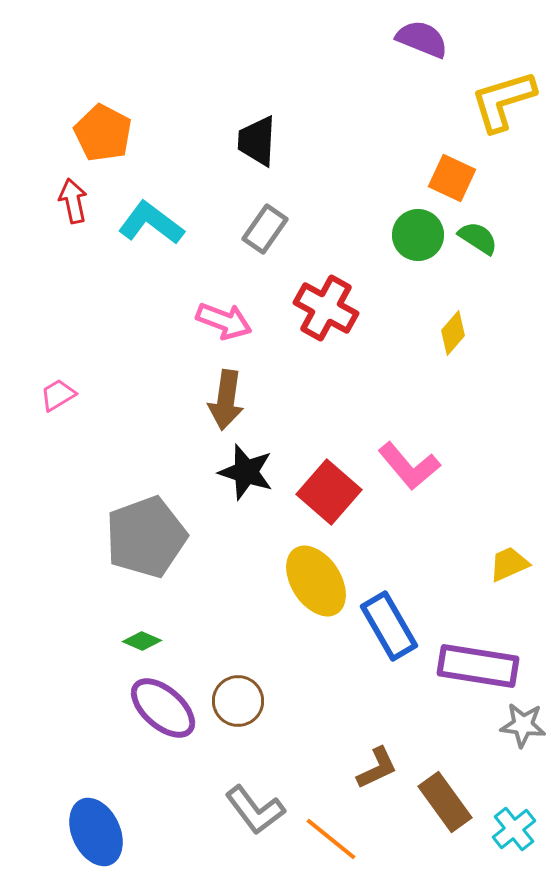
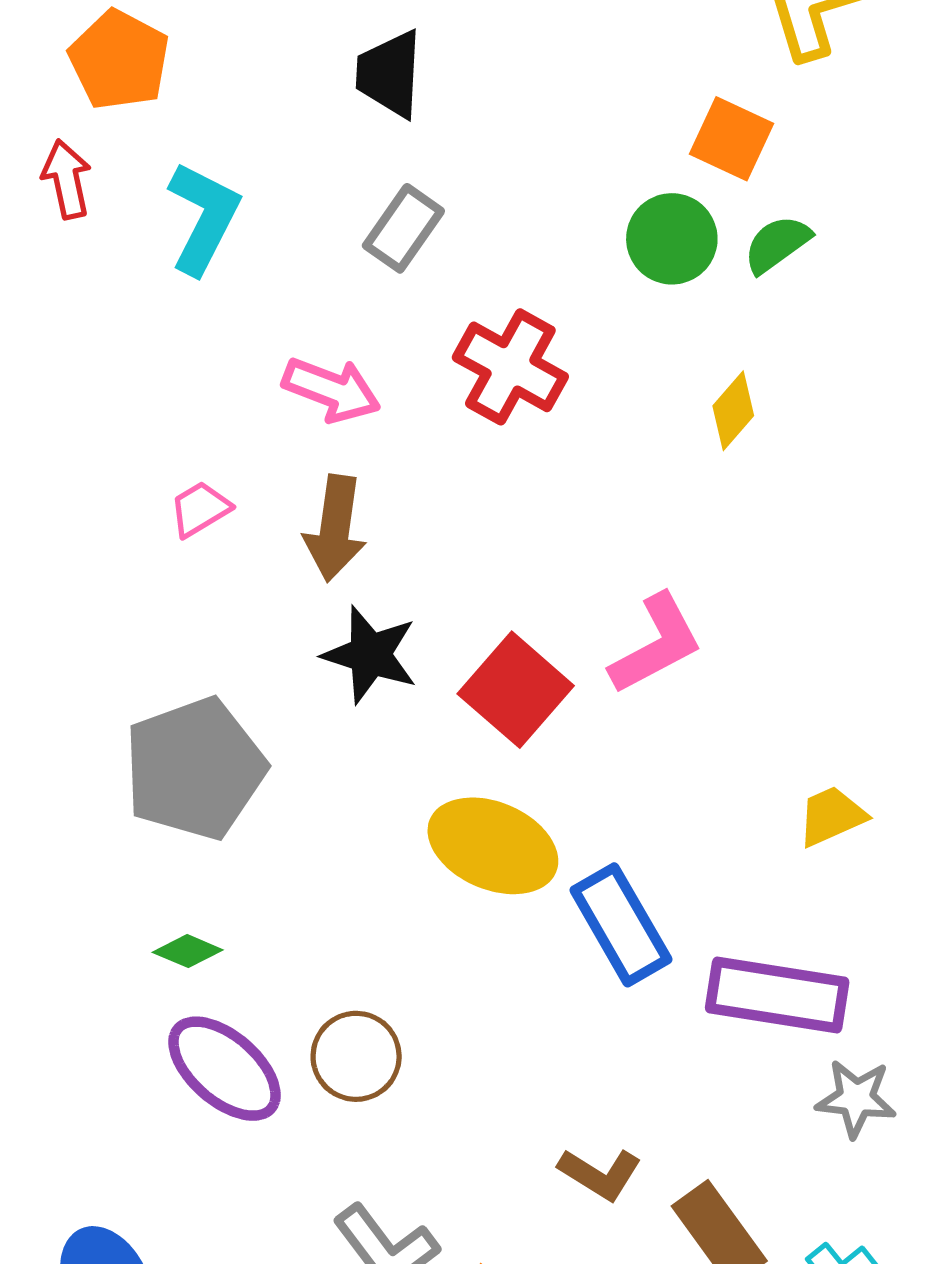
cyan L-shape: (151, 223) -> (203, 218), turned 80
green semicircle: (478, 238) -> (777, 244), turned -69
pink trapezoid: (58, 395) -> (200, 509), moved
pink L-shape: (409, 466) -> (656, 644), turned -78
yellow ellipse: (316, 581) -> (493, 846), turned -34
brown L-shape: (377, 768) -> (600, 1174), turned 57

